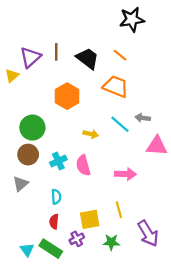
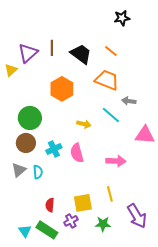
black star: (132, 19) -> (122, 18), size x0.7
gray arrow: (143, 118) -> (129, 101), moved
cyan semicircle: (56, 197) -> (38, 172), moved

